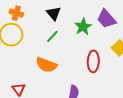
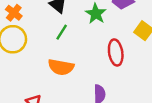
orange cross: (16, 13) -> (14, 13), turned 32

